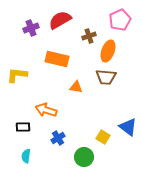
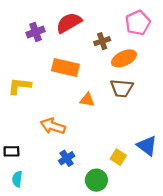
orange ellipse: (108, 51) -> (124, 58), turned 45
black rectangle: (23, 127) -> (11, 151), moved
cyan semicircle: (26, 156) -> (17, 179), moved

